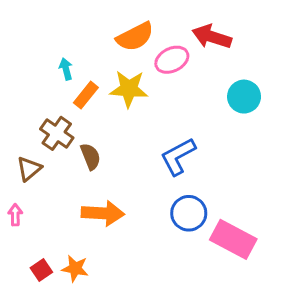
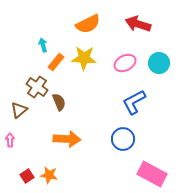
pink ellipse: (172, 60) -> (125, 63), moved
blue L-shape: (178, 156) -> (134, 102), moved
pink rectangle: (233, 239) -> (152, 174), moved

